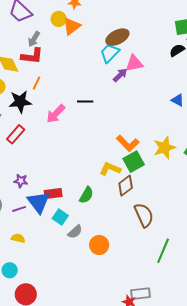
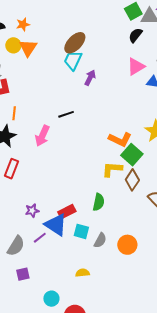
pink triangle: (134, 63) -> (136, 67), moved
yellow semicircle: (18, 238) -> (83, 273), moved

